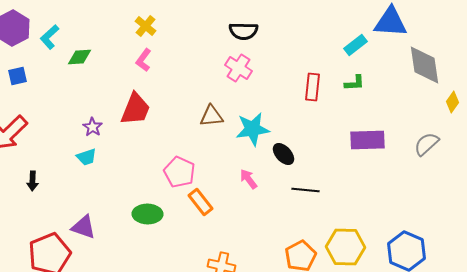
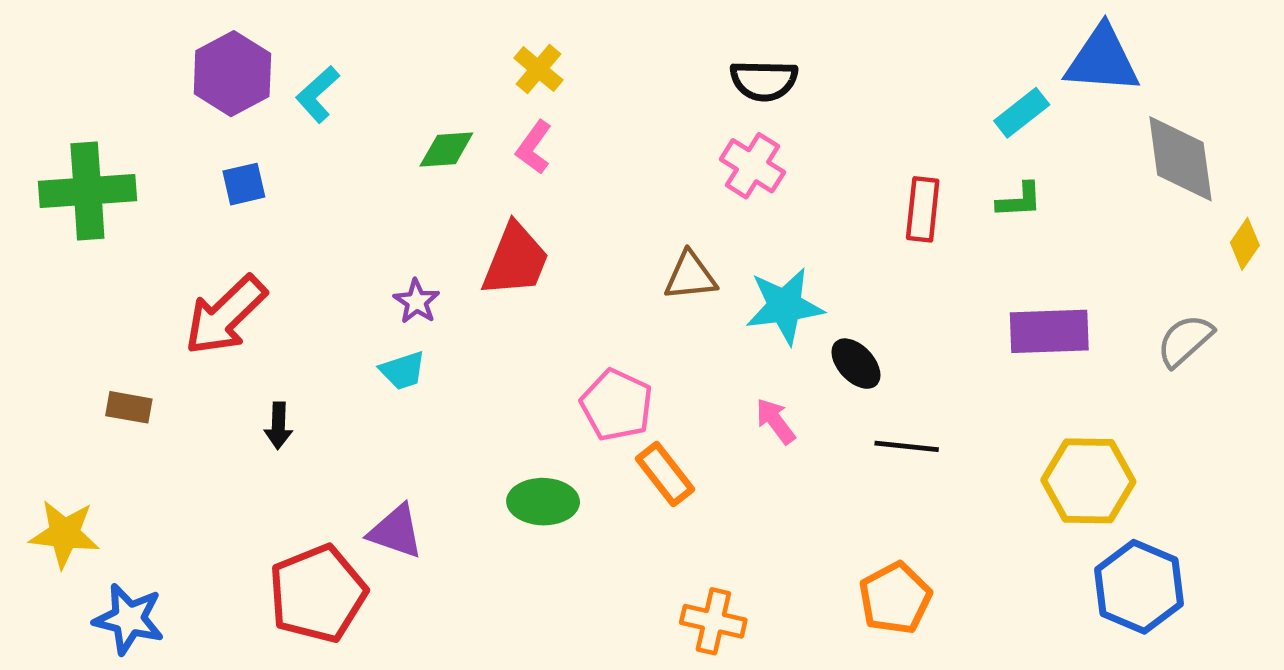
green diamond: (80, 57) -> (446, 150), moved
yellow hexagon: (346, 247) -> (1088, 481), moved

